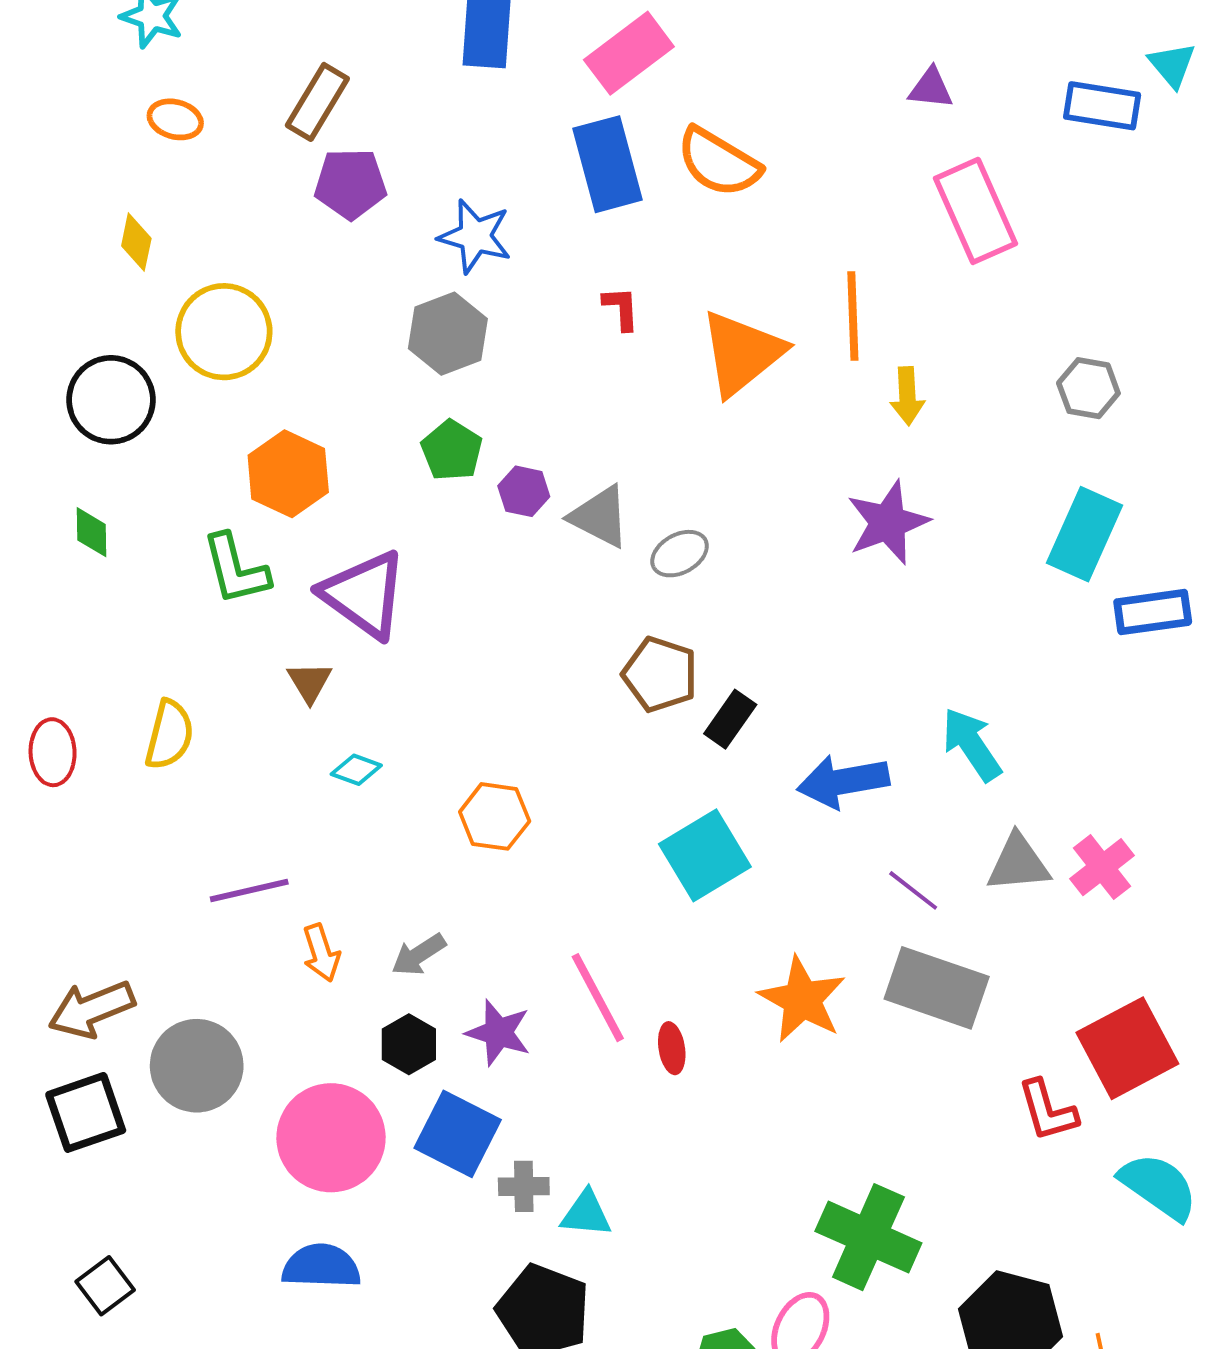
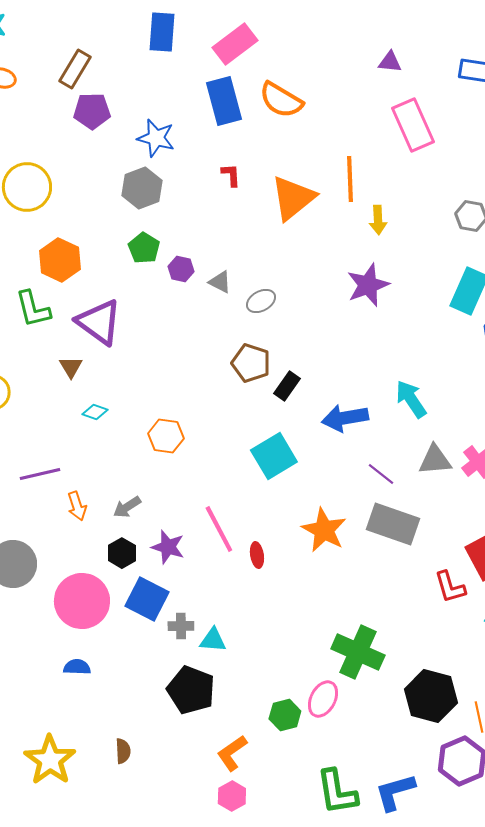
gray triangle: (600, 517) -> (220, 282), size x0.7
blue semicircle: (321, 1266) -> (77, 667), size x0.7

